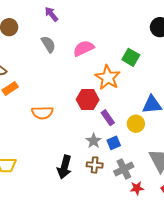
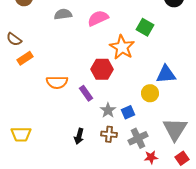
gray semicircle: (48, 44) -> (63, 14), turned -66
purple rectangle: (108, 118) -> (86, 93), moved
black arrow: (64, 167) -> (79, 136), size x0.7

